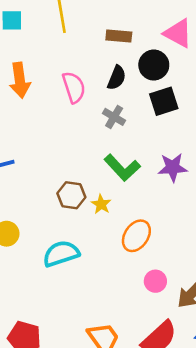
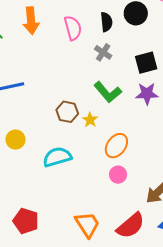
black semicircle: (117, 78) -> (106, 22), turned -30
black square: (164, 101) -> (146, 63), moved
pink circle: (155, 281) -> (118, 175), moved

